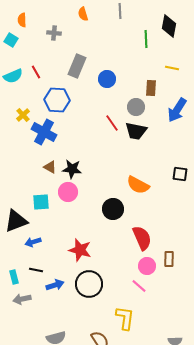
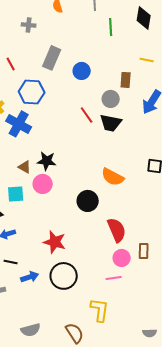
green line: (146, 39) -> (111, 27), moved
brown triangle: (50, 167) -> (25, 167), moved
pink line: (139, 286) -> (114, 278), turned -49

